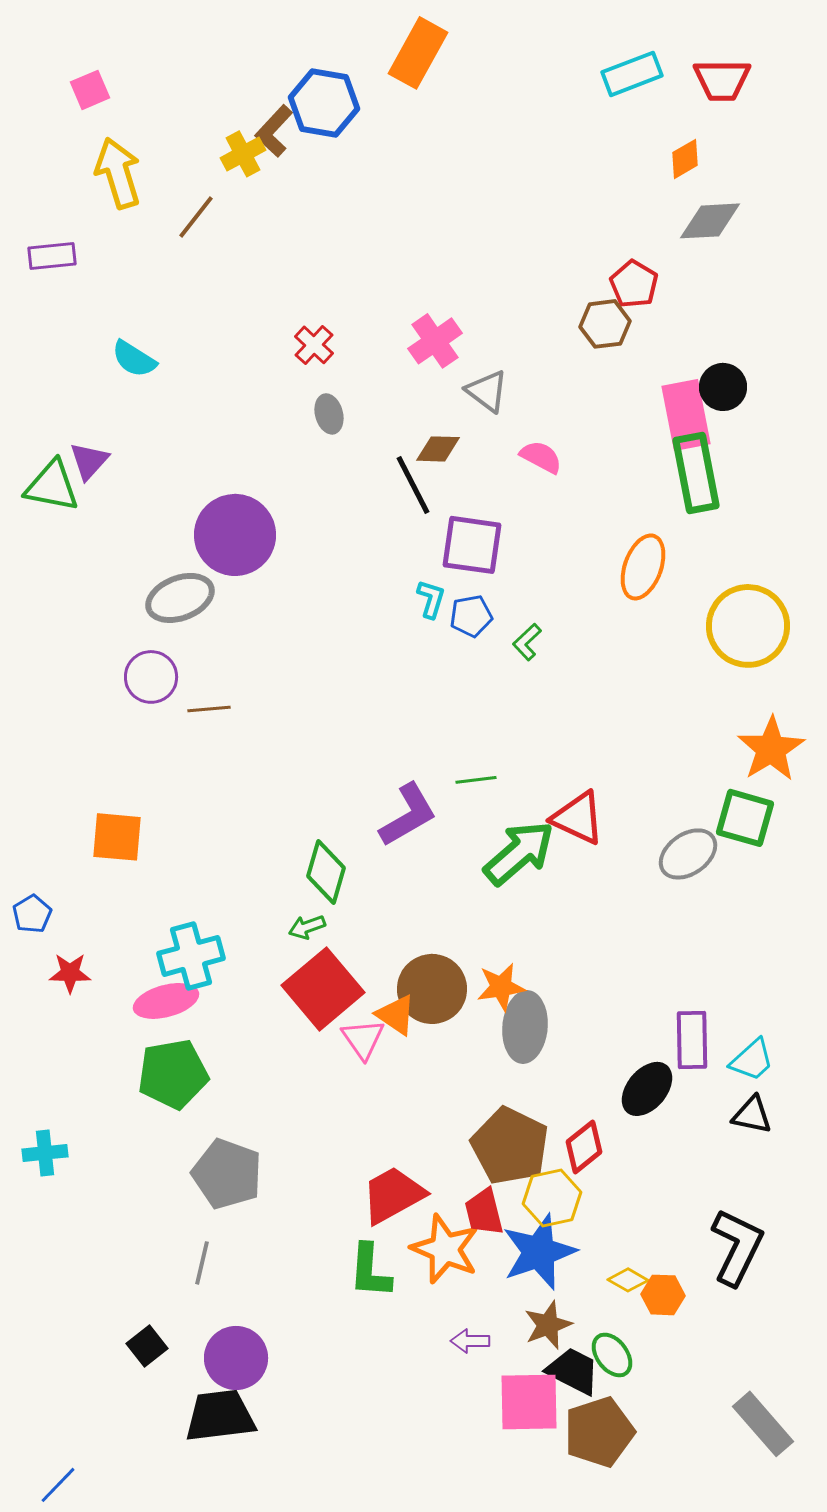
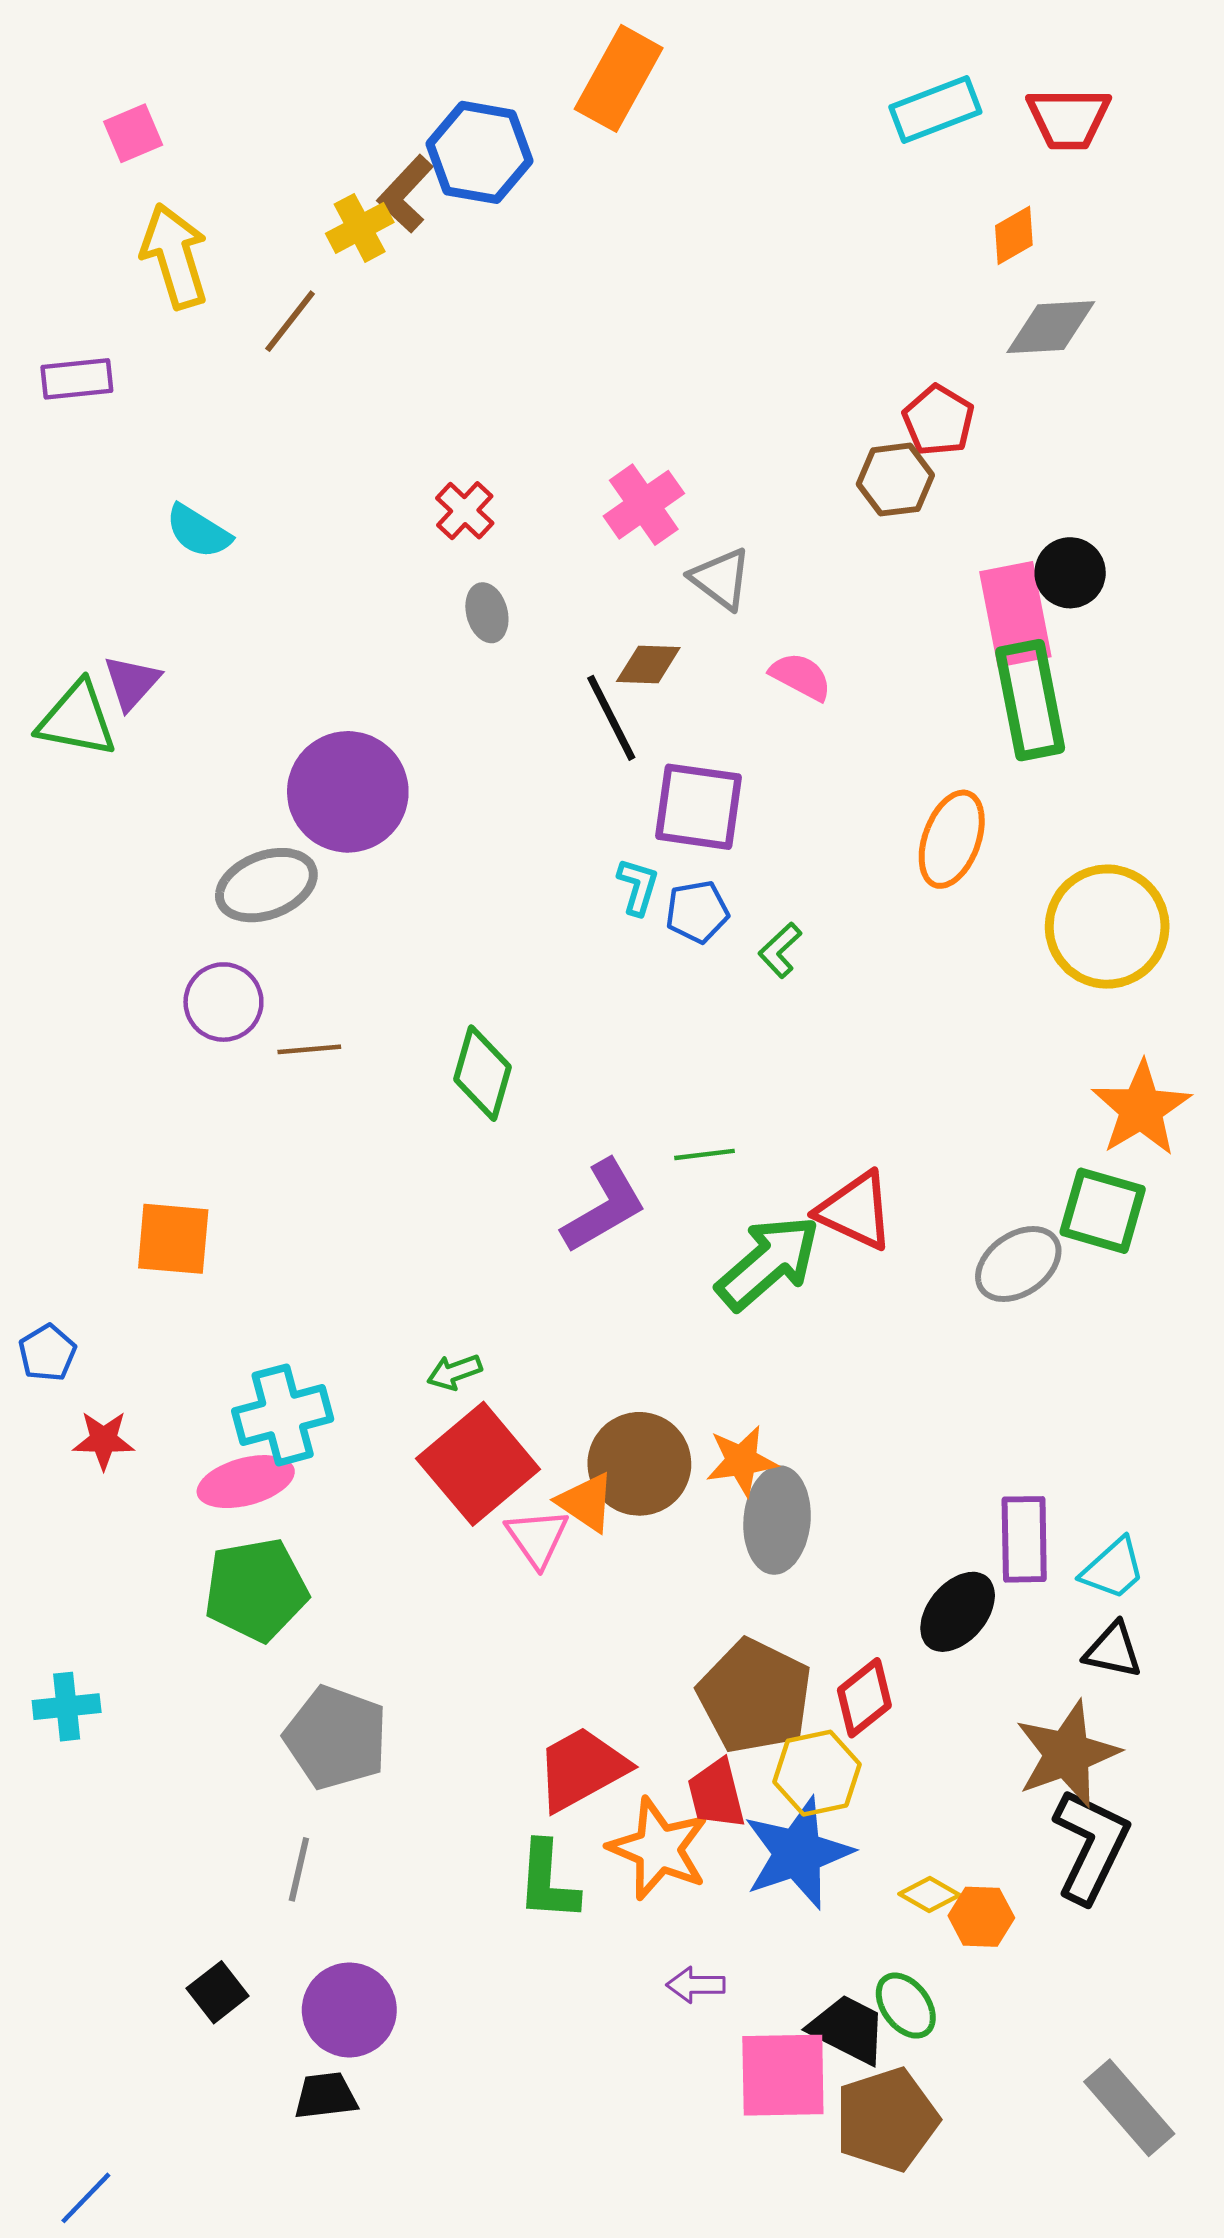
green diamond: (326, 872) -> (482, 1073), moved
brown star: (548, 1325) -> (1067, 1754), moved, size x1.5
black trapezoid: (220, 1416) -> (326, 2096), size x0.6

